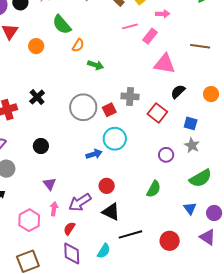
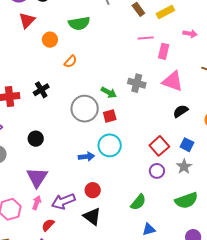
pink arrow: (163, 14) -> (190, 34), moved
green semicircle: (62, 25) -> (79, 23), turned -70
pink rectangle: (150, 36) -> (164, 51), turned -35
orange semicircle: (78, 45) -> (70, 61), moved
green arrow: (95, 65) -> (109, 92), moved
gray cross: (130, 96) -> (137, 83), moved
red square: (157, 113) -> (159, 146), moved
purple triangle: (50, 184) -> (37, 177), size x1.6
blue triangle: (190, 208) -> (149, 229), moved, turned 40

